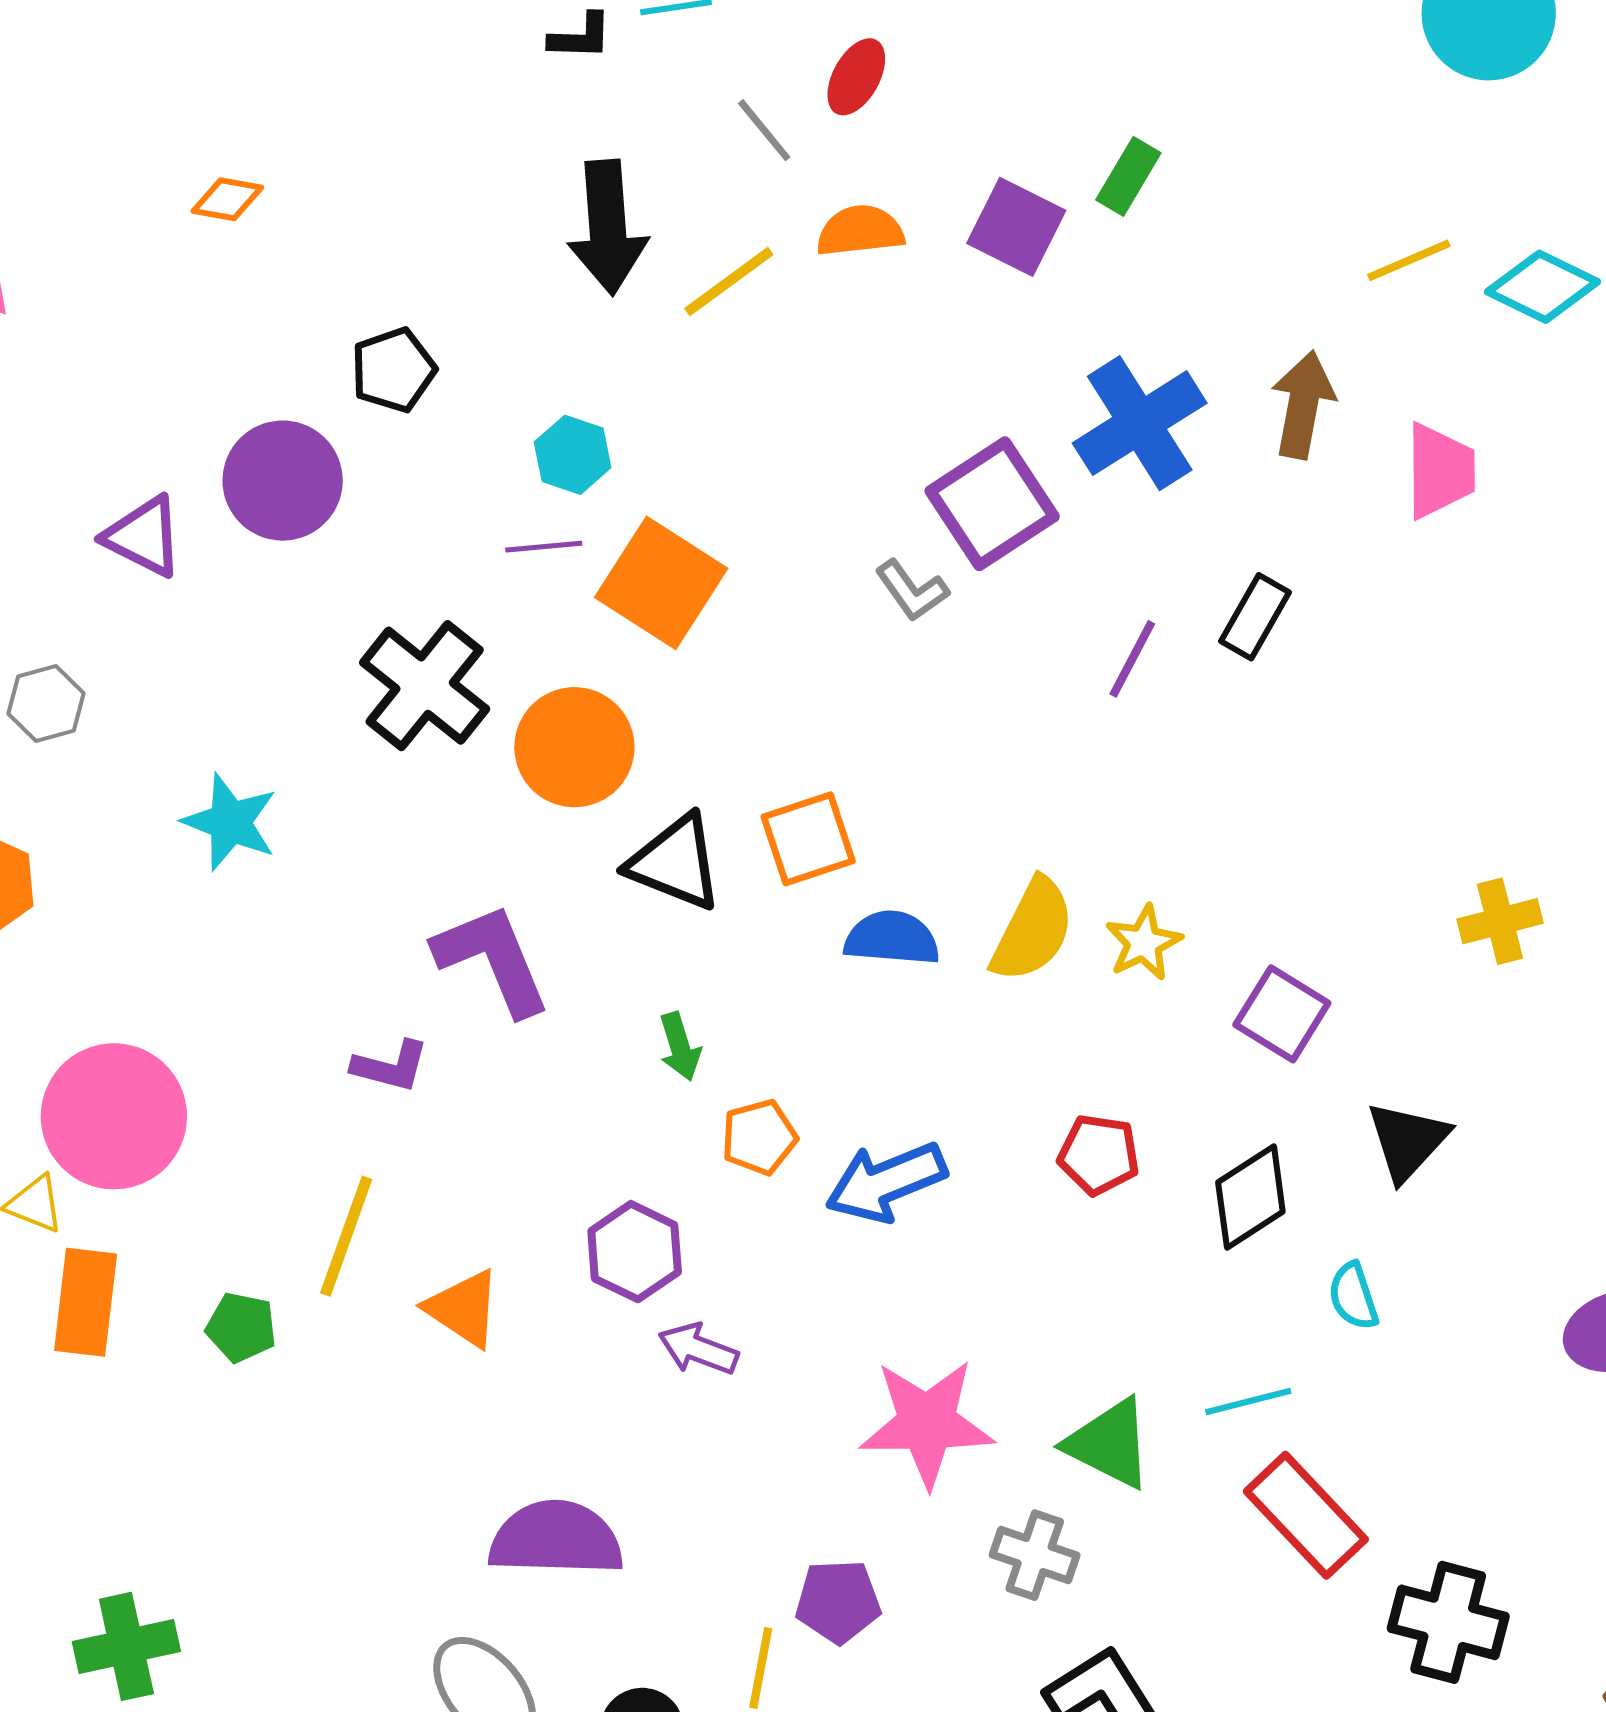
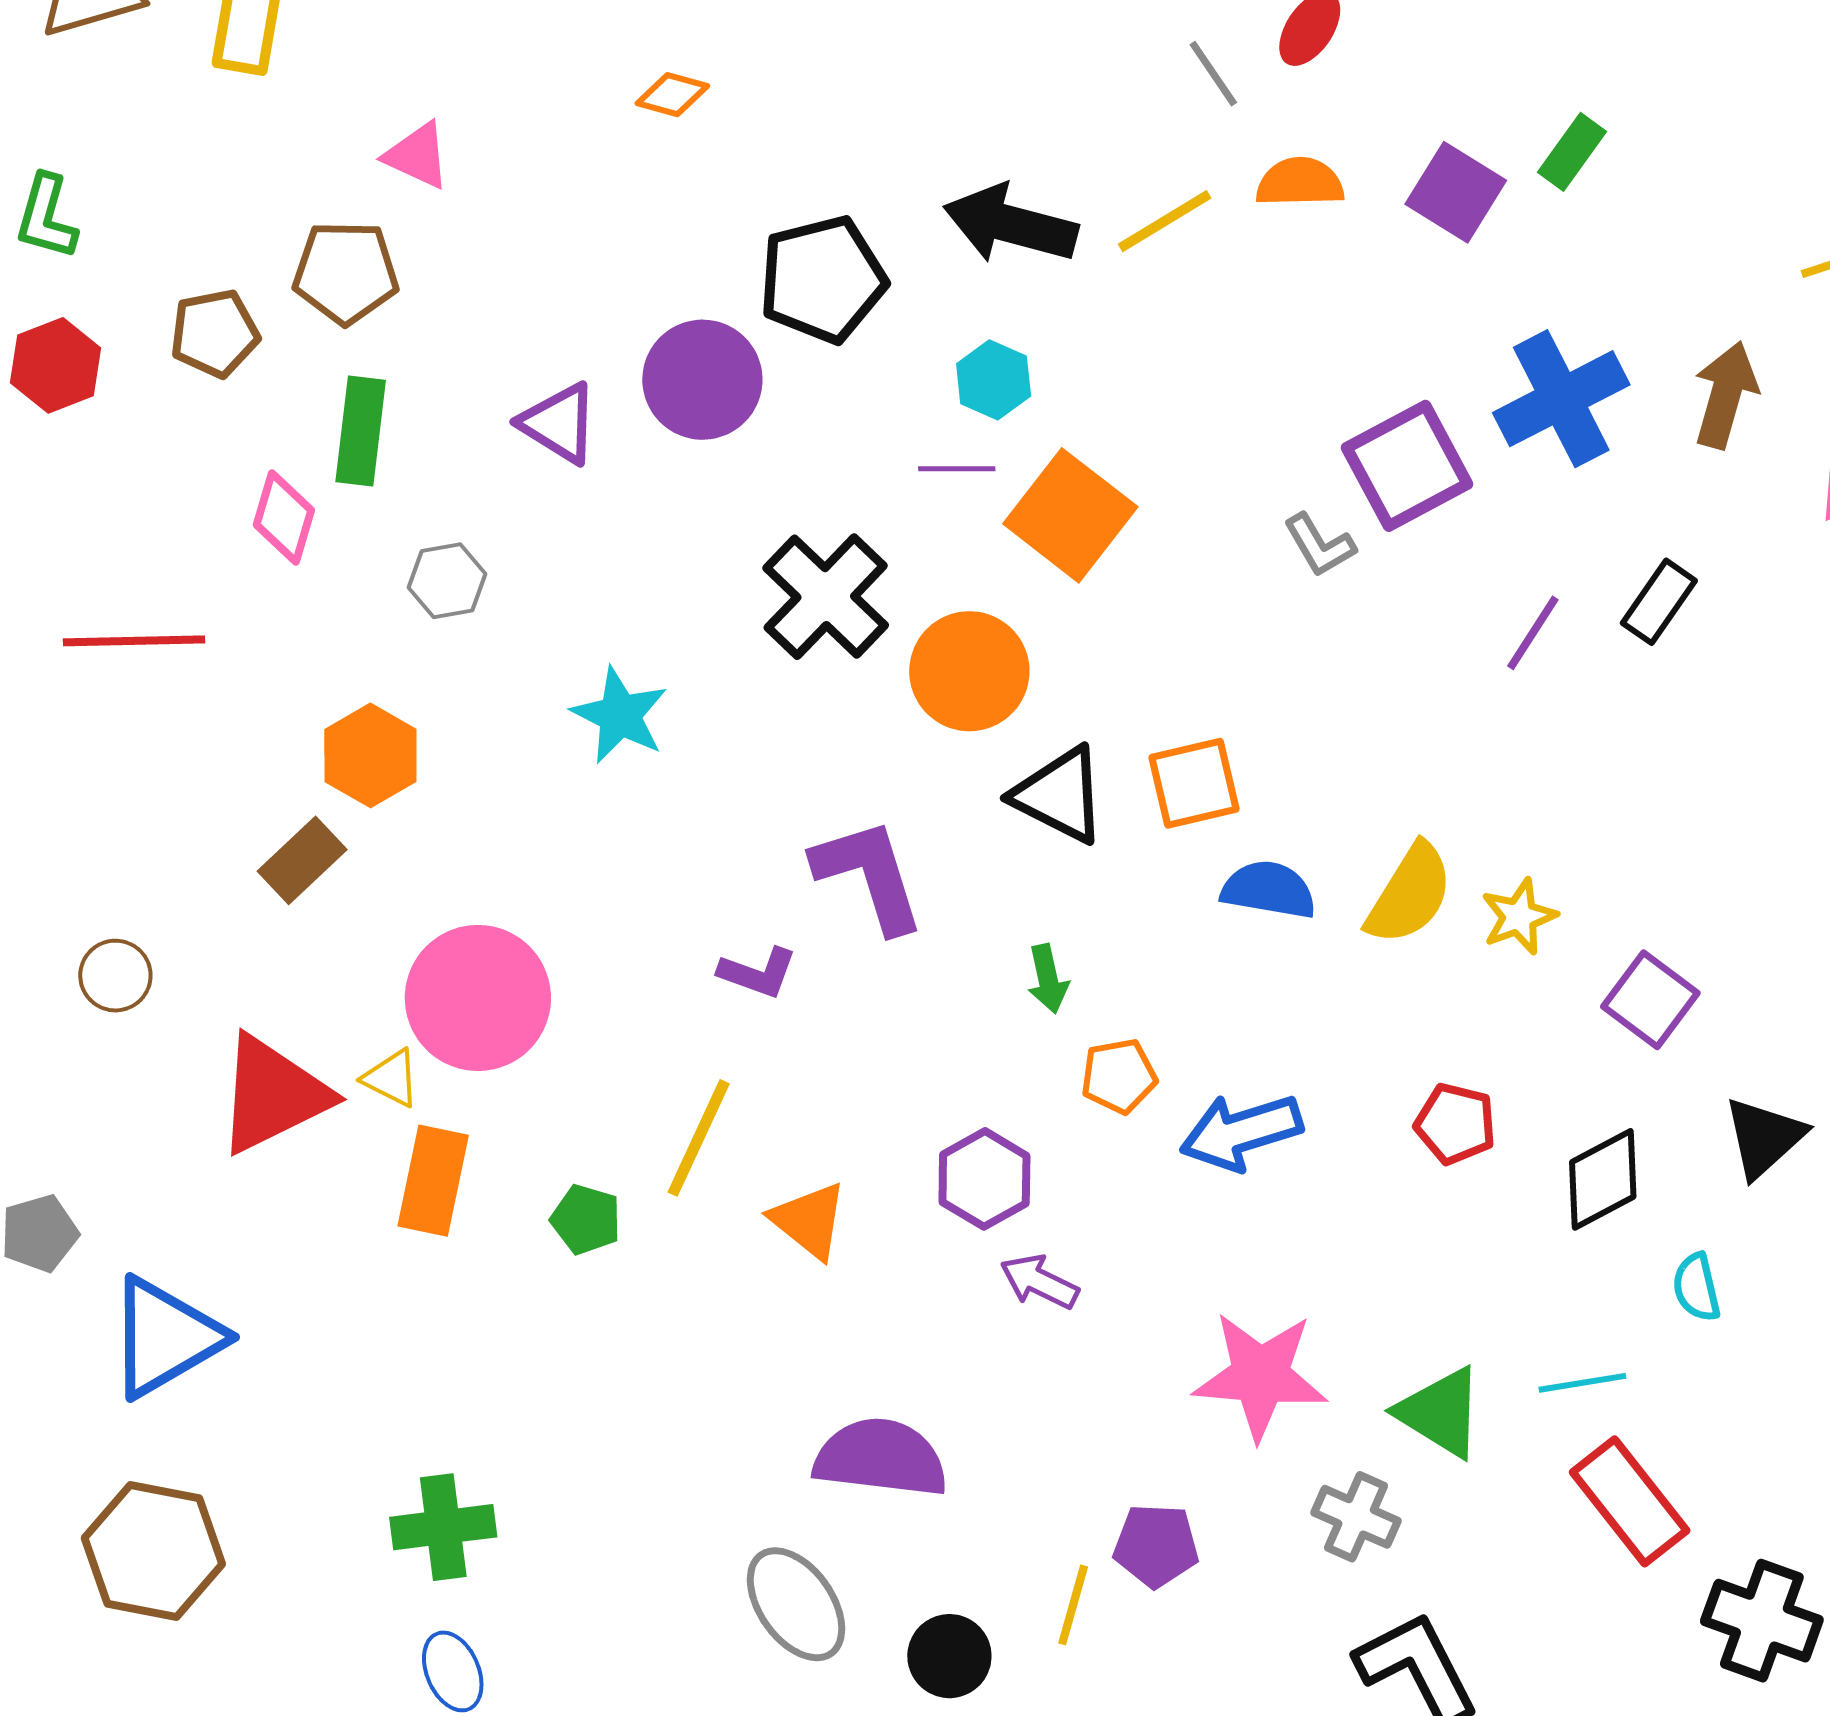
black arrow: (608, 227) -> (1010, 224), moved, turned 104
black pentagon: (393, 370) -> (823, 279), size x1.5

